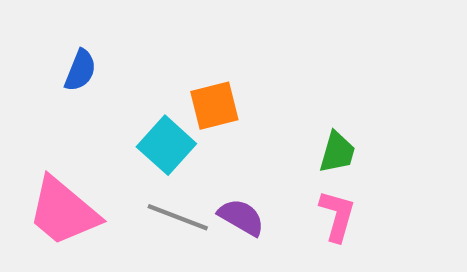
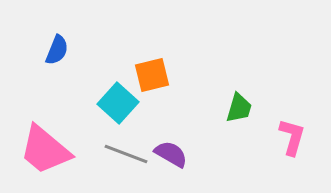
pink L-shape: (337, 216) -> (292, 137), moved

